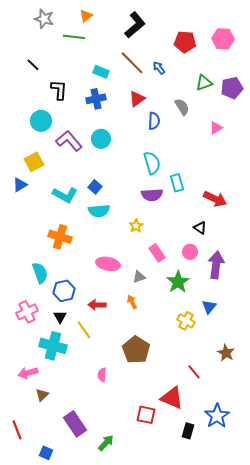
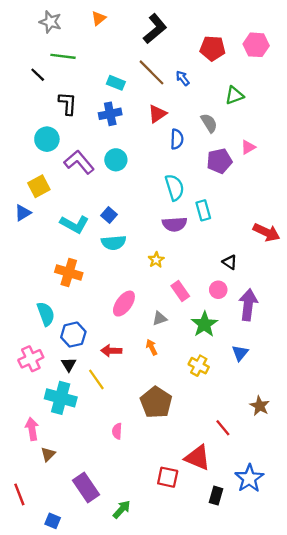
green line: (74, 37) -> (63, 56), moved
purple pentagon: (232, 88) -> (219, 161), moved
red arrow: (215, 199) -> (267, 232), moved
pink ellipse: (108, 264) -> (124, 304), turned -65
yellow cross: (186, 321) -> (199, 366), moved
pink arrow: (28, 373) -> (32, 429), turned 96

